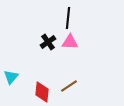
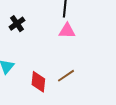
black cross: (48, 42) -> (17, 24), moved

